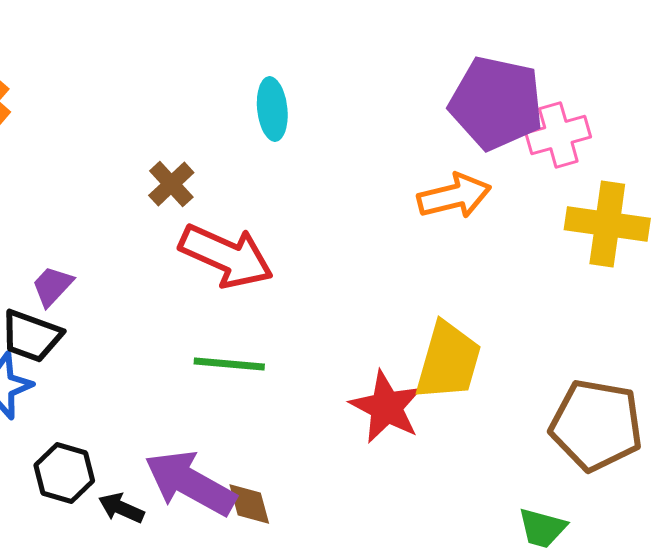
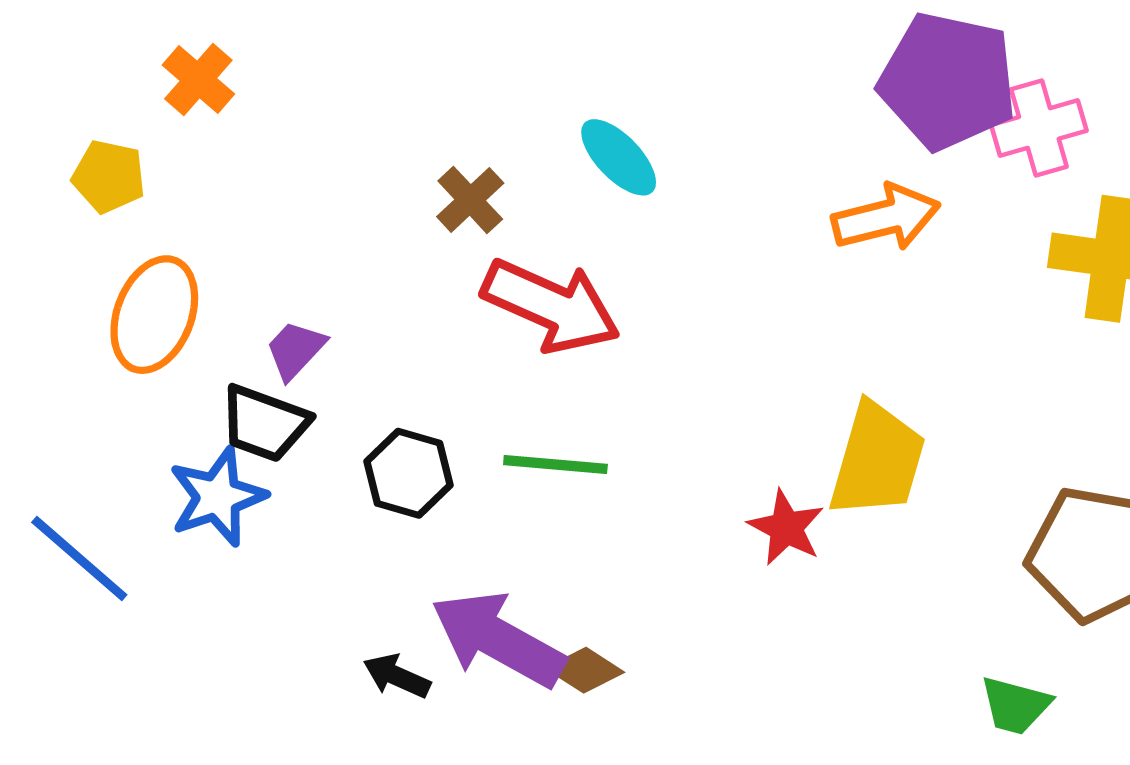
cyan ellipse: (272, 109) -> (619, 157), moved, turned -38
red star: (386, 407) -> (786, 528), size x0.7
black hexagon: (64, 473) -> (408, 473), moved
brown diamond: (249, 504) -> (585, 670), turned -42

